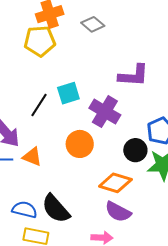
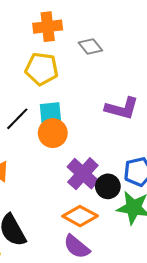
yellow pentagon: (40, 41) -> (42, 69), moved
purple cross: (105, 112) -> (83, 174), moved
orange circle: (80, 144) -> (53, 133), moved

